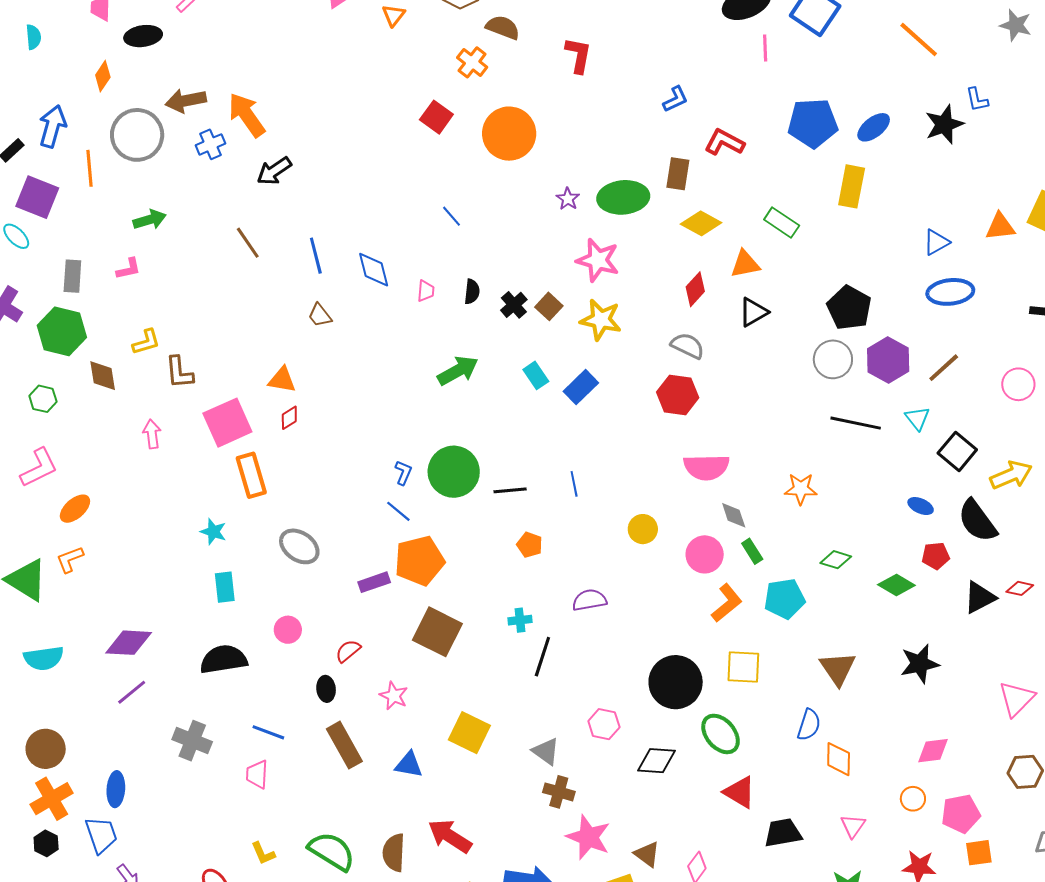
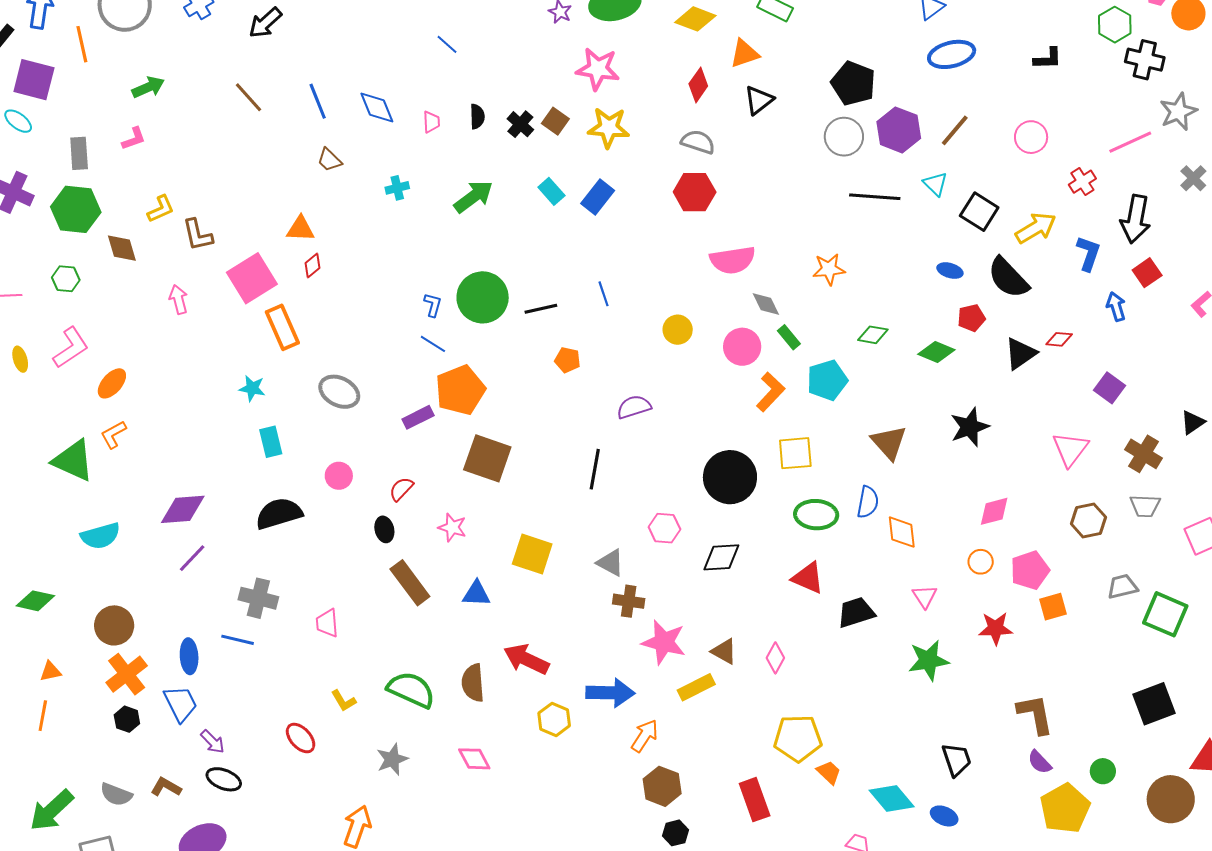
cyan cross: (520, 620) -> (397, 188), moved
blue line: (268, 732) -> (238, 640), moved
green ellipse: (721, 734) -> (816, 515), moved, turned -39

